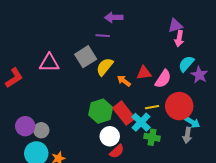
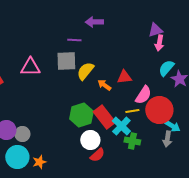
purple line: (103, 36) -> (74, 40), moved
gray square: (86, 57) -> (66, 61), turned 30
pink semicircle: (163, 79) -> (143, 95), moved

